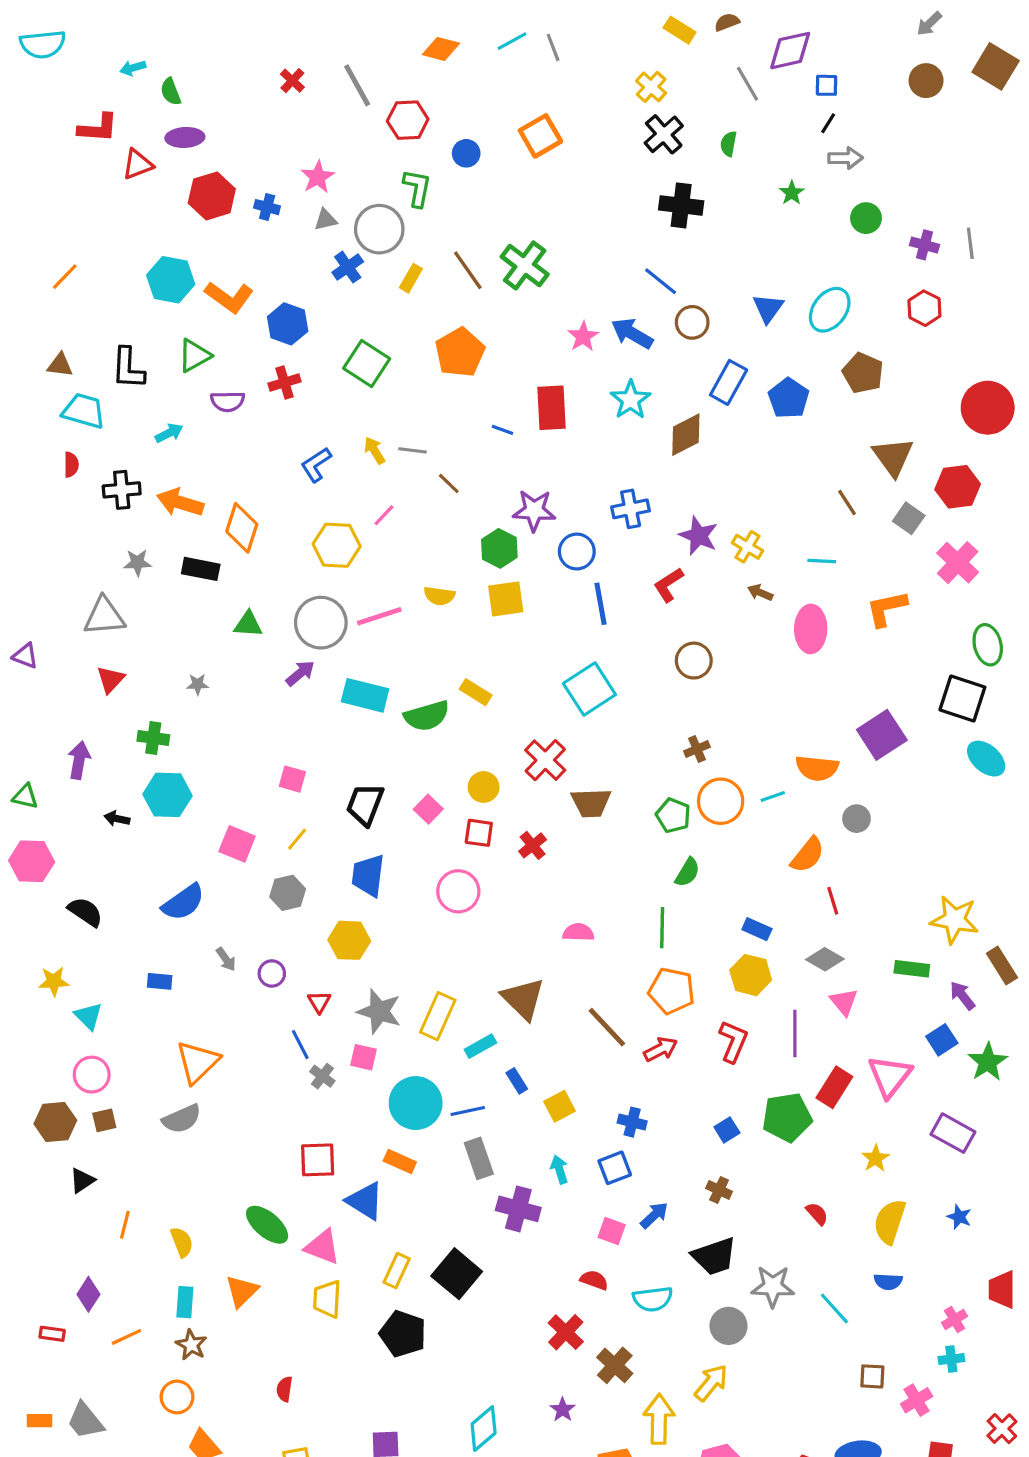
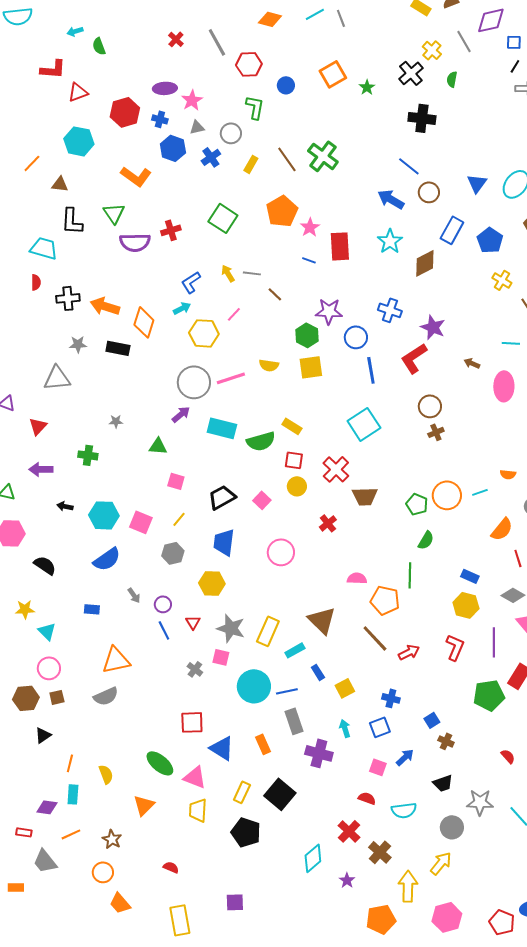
yellow cross: (651, 87) -> (432, 50), moved
purple ellipse: (185, 137) -> (165, 88), moved
green star: (792, 193) -> (367, 87), moved
gray circle: (379, 229) -> (231, 133), size x0.7
cyan hexagon: (171, 280) -> (79, 141), moved
blue hexagon: (288, 324) -> (173, 148), moved
pink star: (583, 337) -> (310, 227), moved
green triangle: (194, 356) -> (114, 213), turned -35
brown triangle: (60, 365) -> (60, 184), moved
purple semicircle: (228, 401) -> (135, 242), size x1.4
cyan arrow: (169, 433) -> (182, 308), moved
blue cross: (631, 509) -> (390, 310), turned 30
yellow cross: (747, 547) -> (502, 280), moved
red L-shape: (668, 585) -> (414, 358), size x1.4
green triangle: (248, 624) -> (158, 446), moved
red triangle: (111, 680) -> (38, 426), moved
brown cross: (697, 749) -> (436, 432), moved
purple arrow: (79, 760) -> (41, 469), turned -100
orange semicircle: (817, 768) -> (508, 474), size x0.6
cyan hexagon: (168, 795) -> (104, 515), moved
black trapezoid: (365, 804) -> (222, 497), turned 40
red square: (479, 833) -> (294, 460), moved
orange pentagon: (672, 991) -> (385, 600), moved
blue line: (300, 1045) -> (164, 630), moved
orange triangle: (198, 1062) -> (116, 660), turned 32
blue square: (727, 1130) -> (432, 720), moved
orange rectangle: (400, 1162) -> (263, 744), moved, turned 42
black trapezoid: (714, 1256) -> (443, 783), size x0.7
purple diamond: (88, 1294) -> (47, 807), turned 65
cyan rectangle: (185, 1302) -> (73, 794), moved
red semicircle: (284, 1389) -> (171, 867), turned 105
gray trapezoid: (85, 1421) -> (45, 861), moved
cyan diamond: (484, 1429) -> (313, 858), moved

